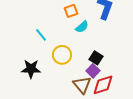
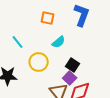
orange square: (71, 11) -> (48, 18), turned 32
cyan semicircle: (82, 27) -> (59, 42), moved

